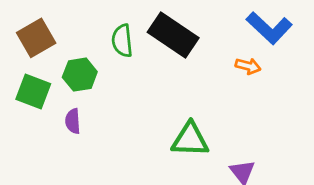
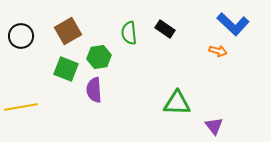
black rectangle: (173, 35) -> (165, 29), size x0.6
purple semicircle: (73, 121) -> (94, 90), size x1.4

